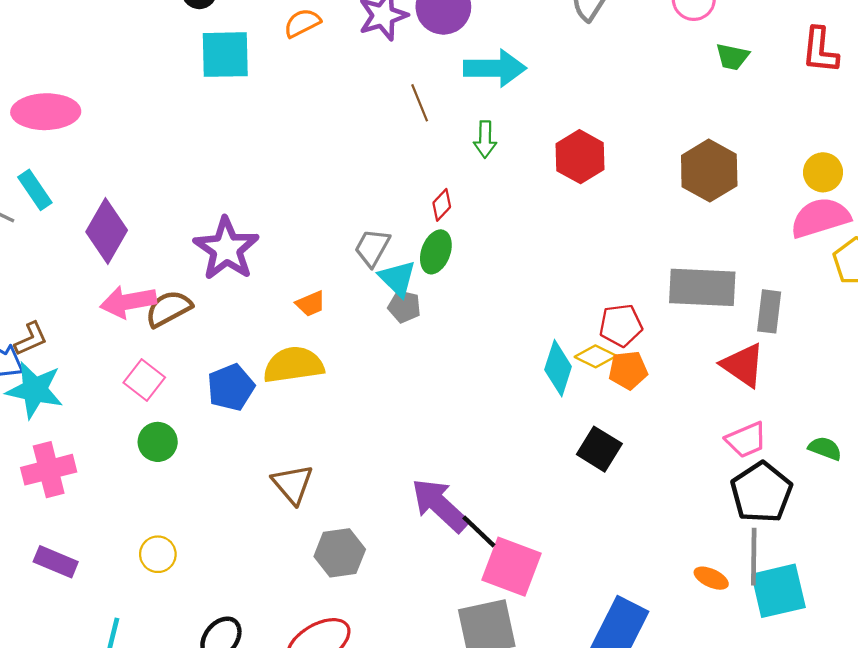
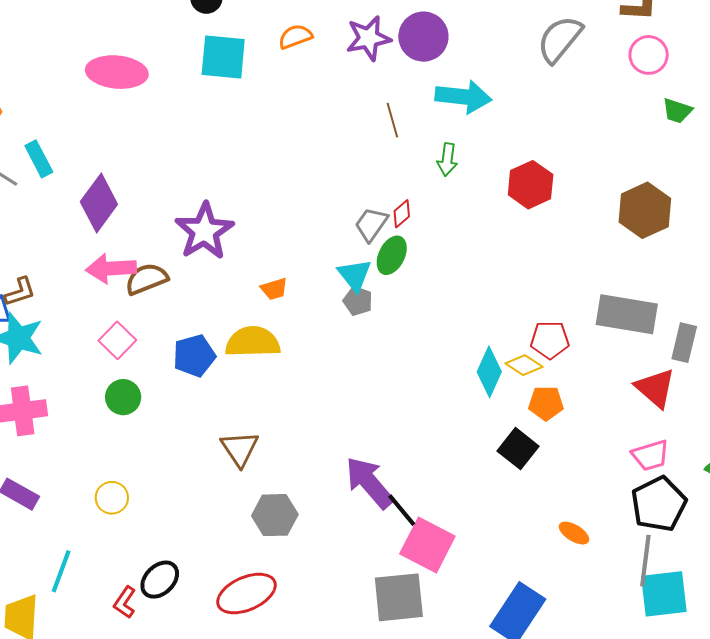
pink ellipse: (46, 112) -> (117, 72), moved
gray trapezoid: (372, 248) -> (371, 224), moved
orange pentagon: (628, 370) -> (546, 403), moved
orange ellipse: (711, 578) -> (574, 533), moved

